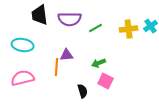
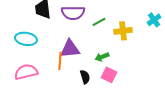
yellow cross: (129, 29) -> (123, 31), moved
purple triangle: (67, 55) -> (70, 49), size x1.5
black semicircle: (83, 91) -> (85, 77), moved

